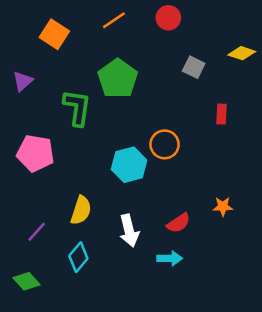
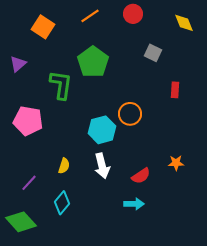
yellow diamond: (242, 53) -> (184, 23), moved, turned 50
yellow semicircle: (81, 210) -> (64, 166), size x0.7
white arrow: (129, 231) -> (102, 166), moved
green diamond: (26, 281) -> (21, 222), size x1.4

